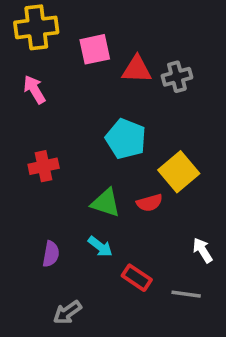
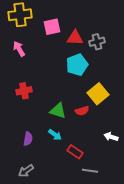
cyan pentagon: (126, 139) -> (77, 65), moved, turned 30
white arrow: (203, 250) -> (111, 137), turned -40
gray line: (186, 294) -> (90, 171), moved
gray arrow: (67, 312) -> (26, 171), moved

